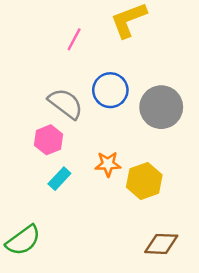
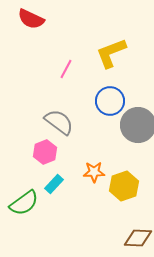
blue circle: (110, 90) -> (110, 101), moved
green semicircle: (23, 240) -> (24, 203), moved

